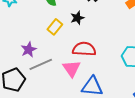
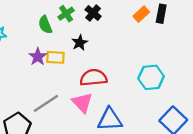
yellow rectangle: (55, 27) -> (55, 57), turned 63
purple star: (29, 50) -> (38, 57), moved

